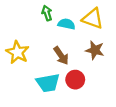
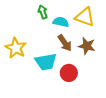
brown arrow: (61, 56) -> (65, 43), moved
cyan trapezoid: (48, 83) -> (46, 62), moved

